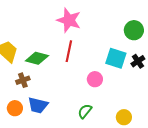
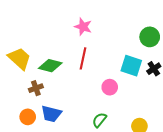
pink star: (69, 20) -> (83, 27), size x0.7

